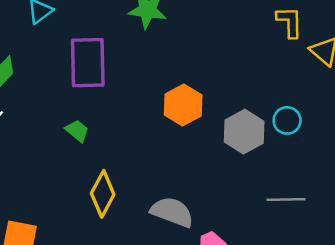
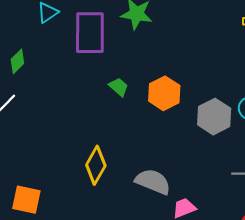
purple rectangle: (88, 63) -> (90, 33), moved
green trapezoid: (77, 131) -> (119, 87), moved

